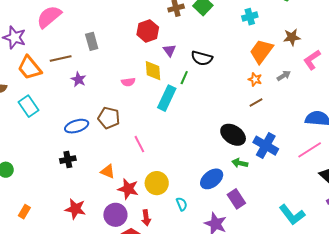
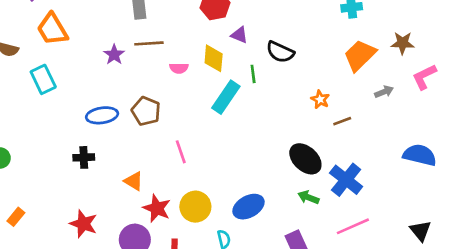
purple triangle: (169, 50) -> (239, 35), turned -40
brown line: (61, 59) -> (149, 43), moved
green line: (184, 78) -> (253, 74), turned -40
orange star: (255, 79) -> (320, 99), moved
pink line: (310, 150) -> (353, 226), moved
blue ellipse: (212, 179) -> (248, 207), moved

